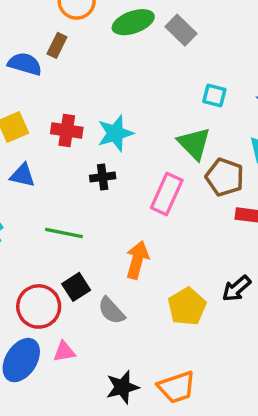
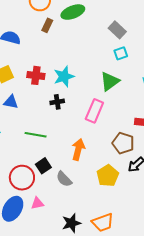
gray rectangle: (181, 30) -> (117, 30), moved
brown rectangle: (57, 45) -> (47, 25), moved
cyan square: (214, 96) -> (121, 53), turned -32
green triangle: (194, 143) -> (110, 81), turned 40
brown pentagon: (225, 177) -> (123, 143), moved

